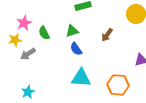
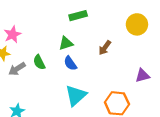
green semicircle: (44, 33) -> (39, 62), moved
cyan triangle: (81, 78) -> (76, 96), turned -45

